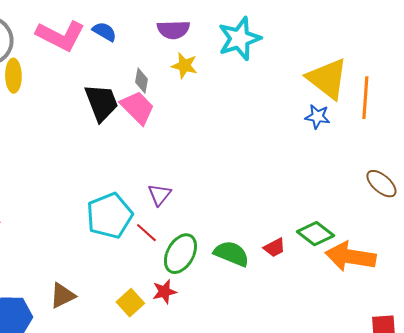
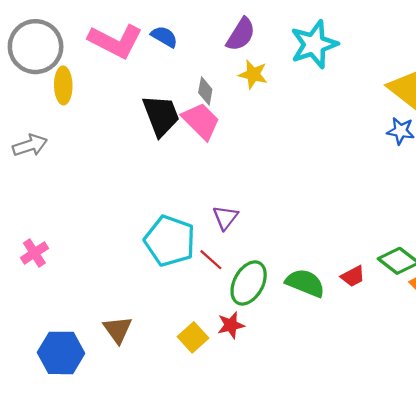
purple semicircle: (173, 30) -> (241, 34), turned -56
cyan pentagon: (109, 216) -> (170, 241), turned -30
brown triangle: (62, 296) -> (118, 330), turned -40

